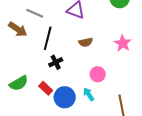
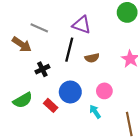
black line: (48, 38) -> (69, 50), moved
black cross: (56, 62) -> (42, 69), moved
blue circle: (65, 97) -> (70, 92), moved

